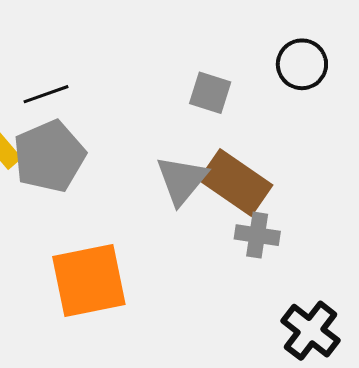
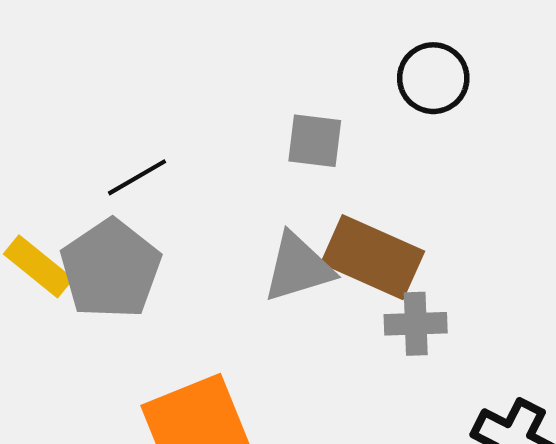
black line: (46, 94) -> (137, 177), moved
gray triangle: (182, 180) -> (298, 268), turned 44

